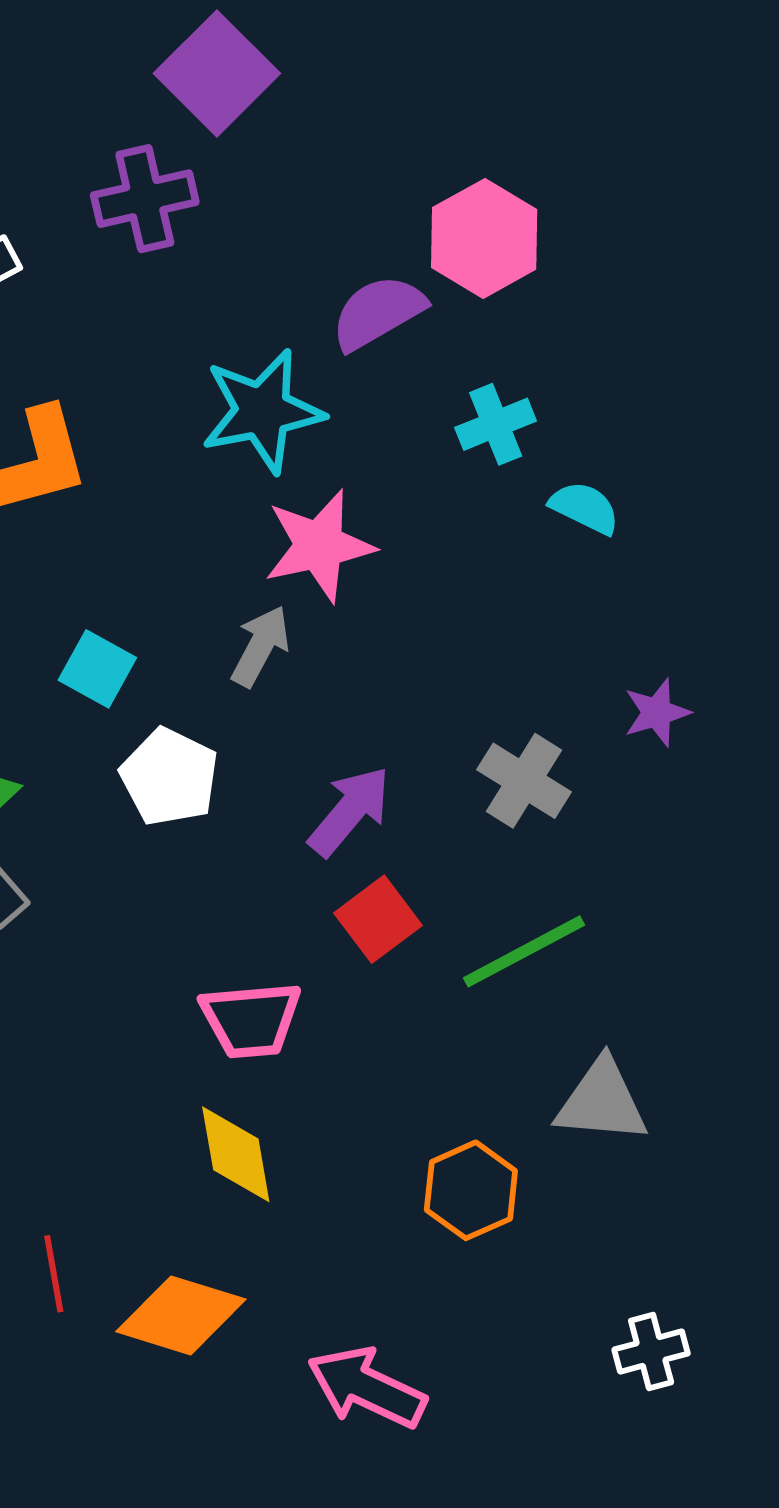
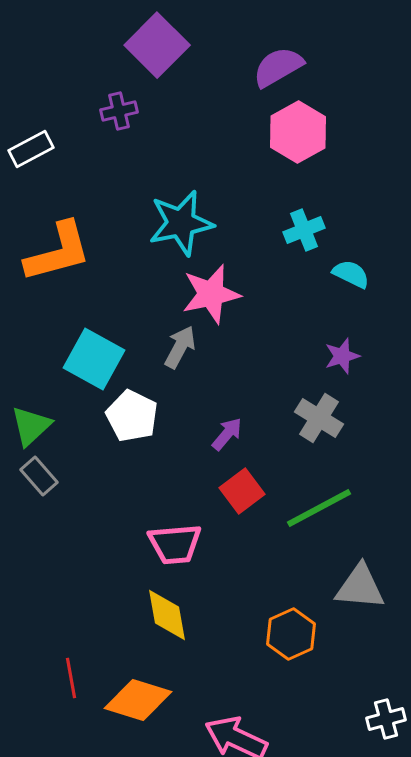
purple cross: (145, 199) -> (119, 111), size x0.7
purple semicircle: (378, 312) -> (278, 67), moved
cyan square: (97, 669) -> (94, 359), size x1.5
purple star: (657, 712) -> (342, 356), moved
purple arrow: (350, 811) -> (227, 434), size x0.7

